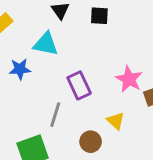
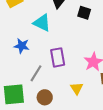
blue star: (20, 69) -> (22, 46), moved
brown circle: (91, 142) -> (45, 97), moved

